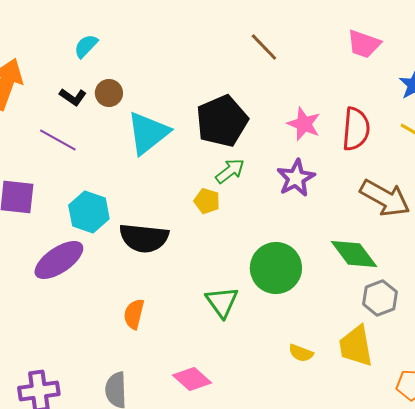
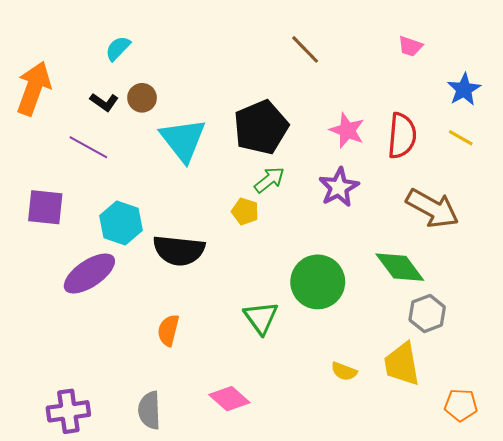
pink trapezoid: (364, 44) -> (410, 46), size x0.7
cyan triangle: (148, 133) -> (183, 140), turned -30

